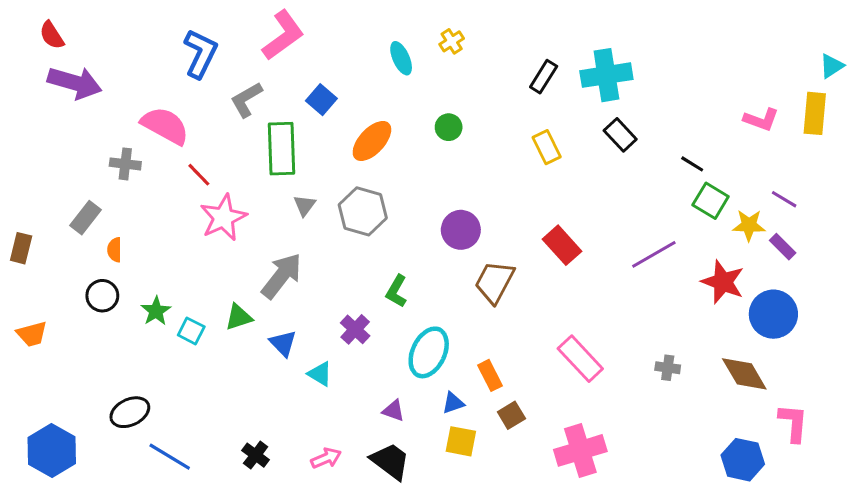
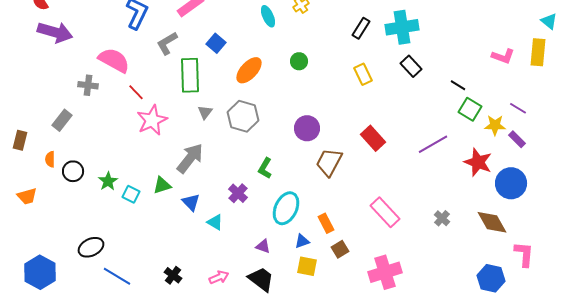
cyan triangle: (832, 66) -> (549, 21), turned -48
orange semicircle: (115, 250) -> (50, 159), moved
gray cross: (668, 368) -> (442, 218), turned 35

